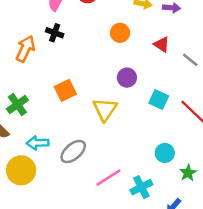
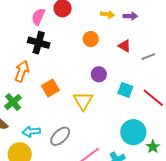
black cross: (55, 33) -> (39, 43), size x1.5
orange arrow: (25, 49) -> (22, 71), moved
gray line: (190, 60) -> (148, 57), turned -56
cyan circle: (165, 153) -> (133, 132), size x1.6

